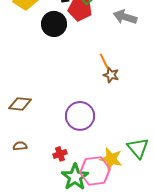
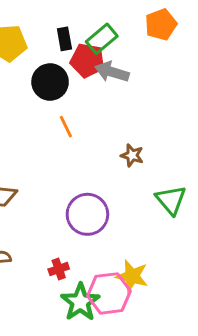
gray arrow: (125, 17) -> (112, 72), moved
orange line: (104, 61) -> (66, 127), moved
green triangle: (138, 148) -> (171, 200), moved

